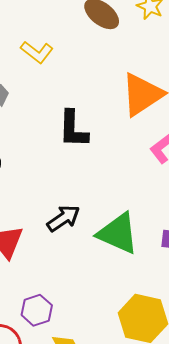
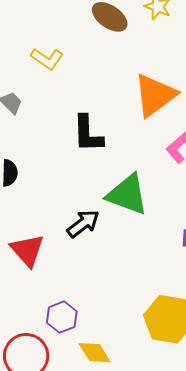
green triangle: (118, 233) -> (127, 195), moved

